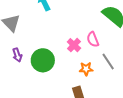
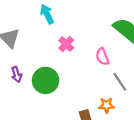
pink cross: (74, 45) -> (66, 44), moved
orange star: (86, 69) -> (107, 105), moved

